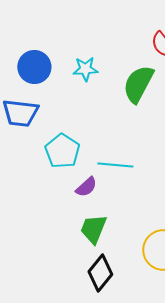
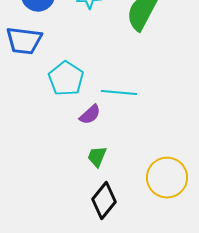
green trapezoid: (93, 229) -> (97, 157), size x0.7

